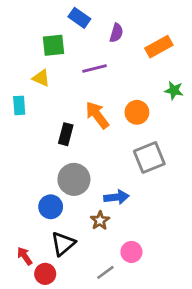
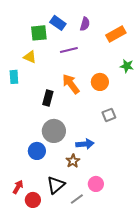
blue rectangle: (79, 18) -> (58, 23), moved
gray square: (149, 157) -> (109, 115), size x0.6
black triangle: (63, 244) -> (56, 185), moved
red arrow: (25, 256) -> (18, 187), turned 64

